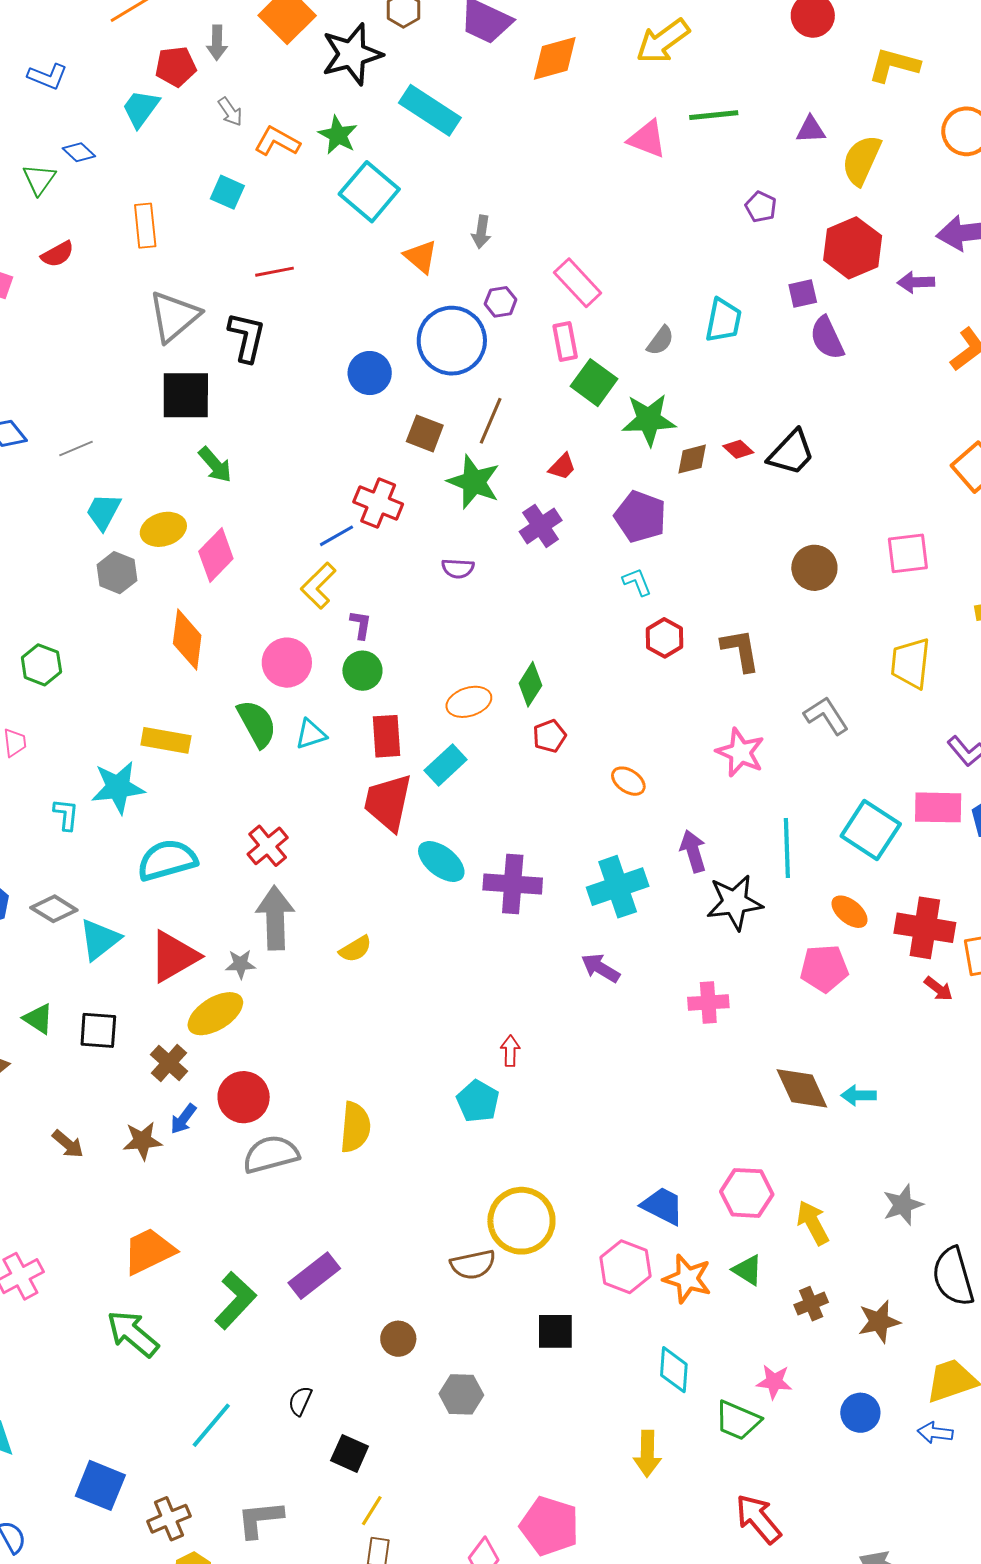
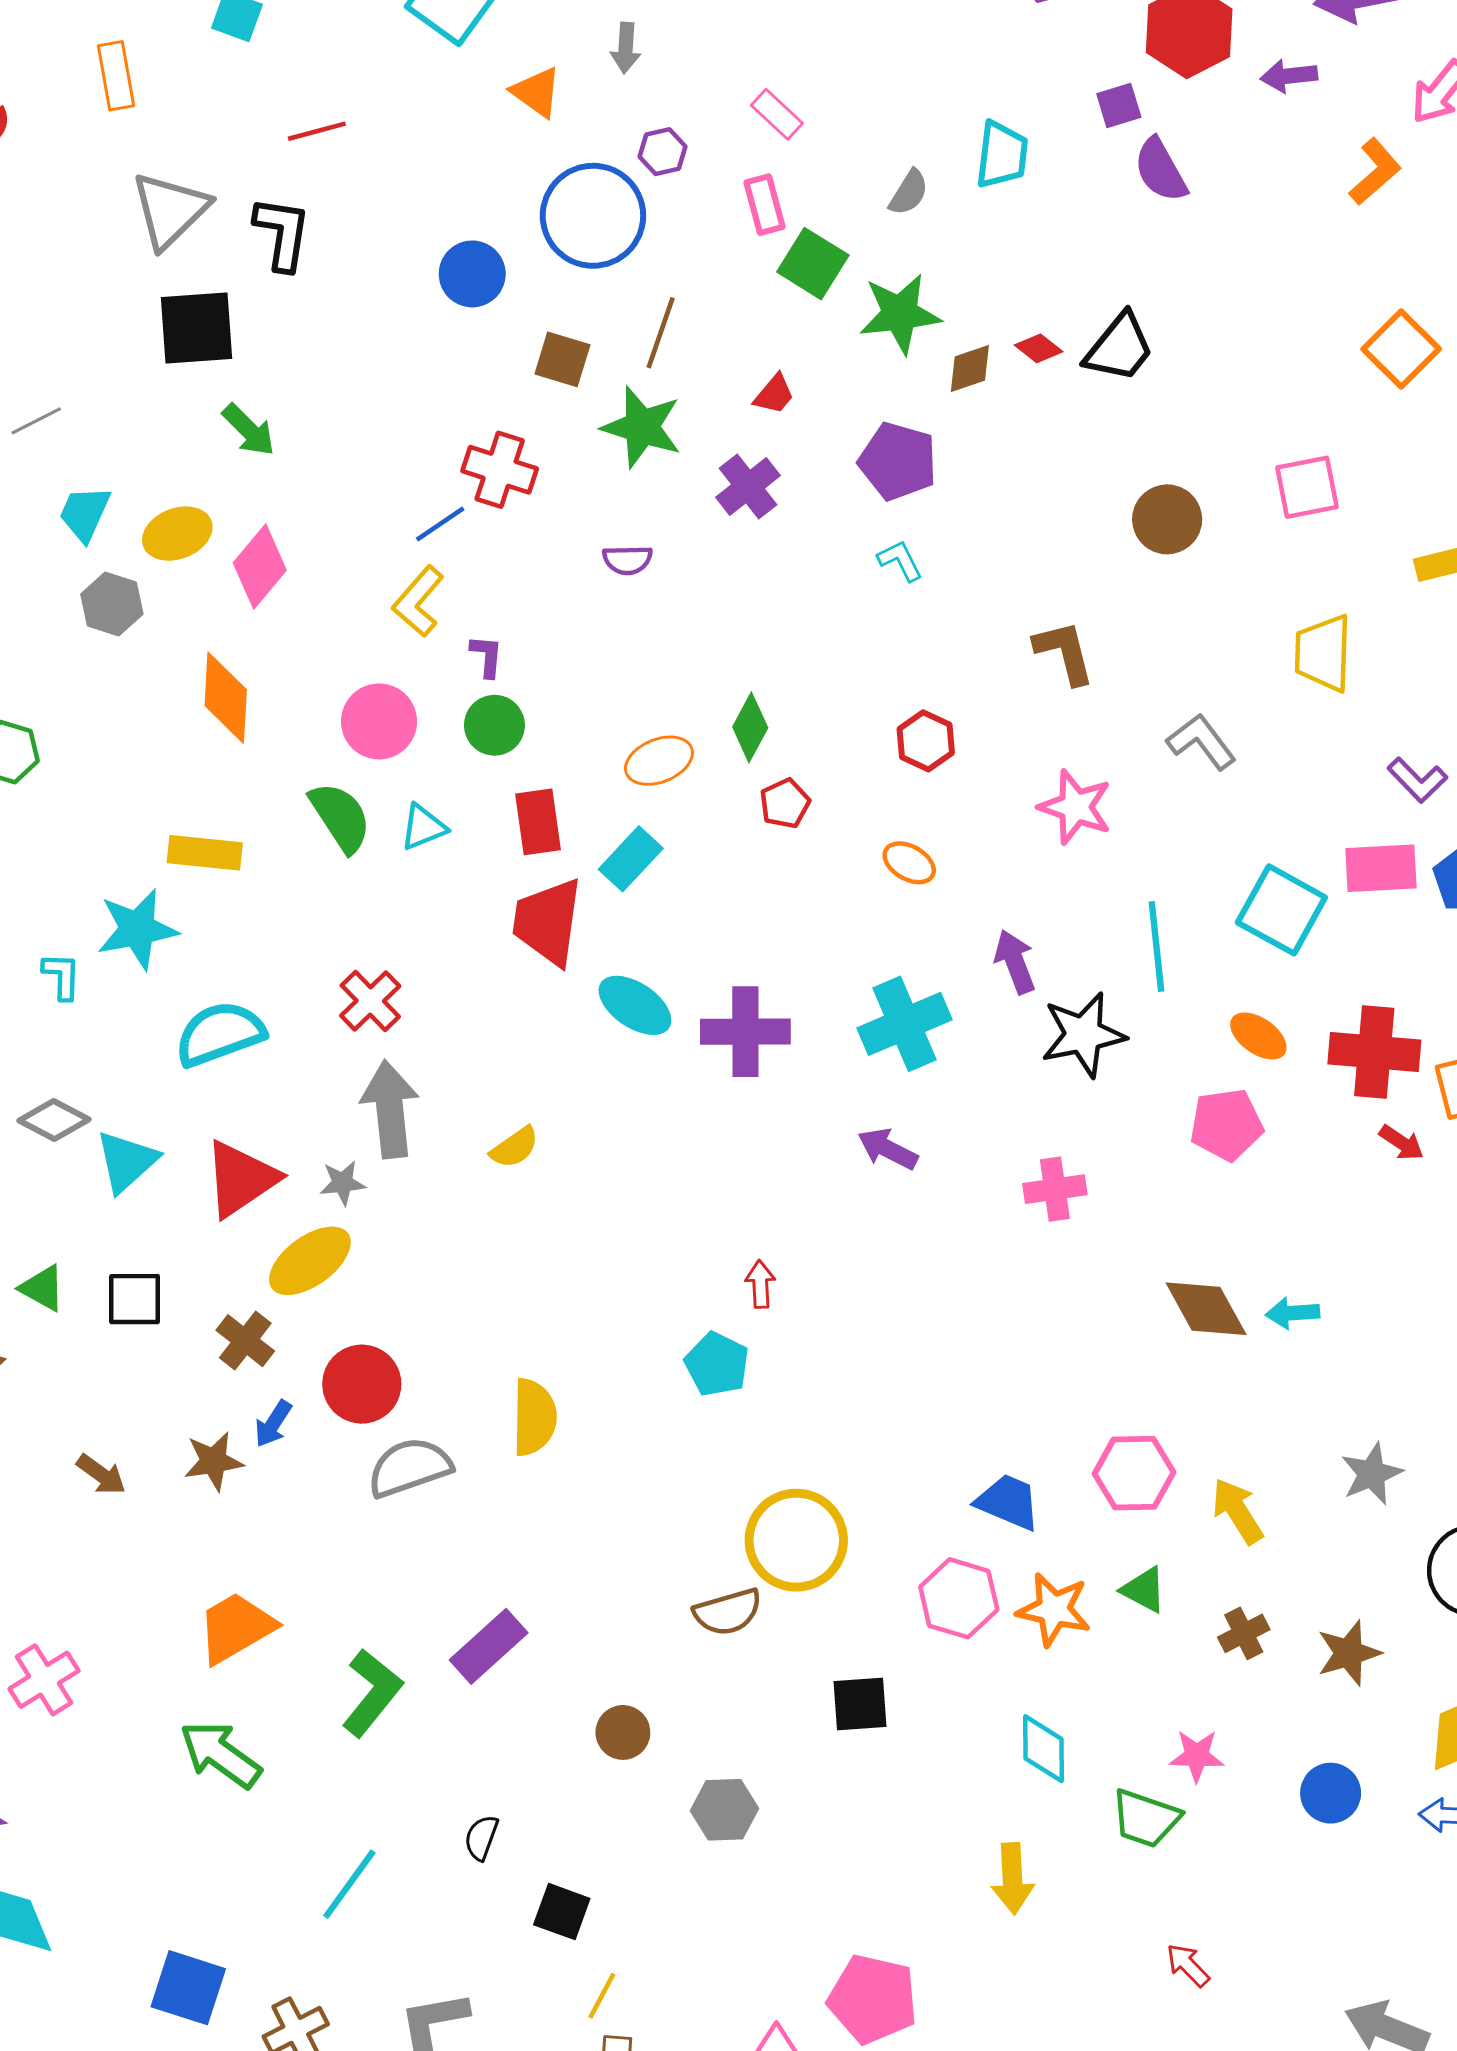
pink rectangle: (578, 283) -> (777, 114), size x0.7
red hexagon: (664, 638) -> (926, 741), moved
red arrow: (758, 1519) -> (1188, 1965), size x0.6

